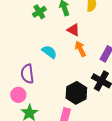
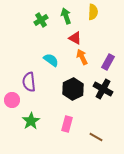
black hexagon: (76, 93) -> (73, 89), moved
pink circle: (18, 95) -> (12, 100), moved

